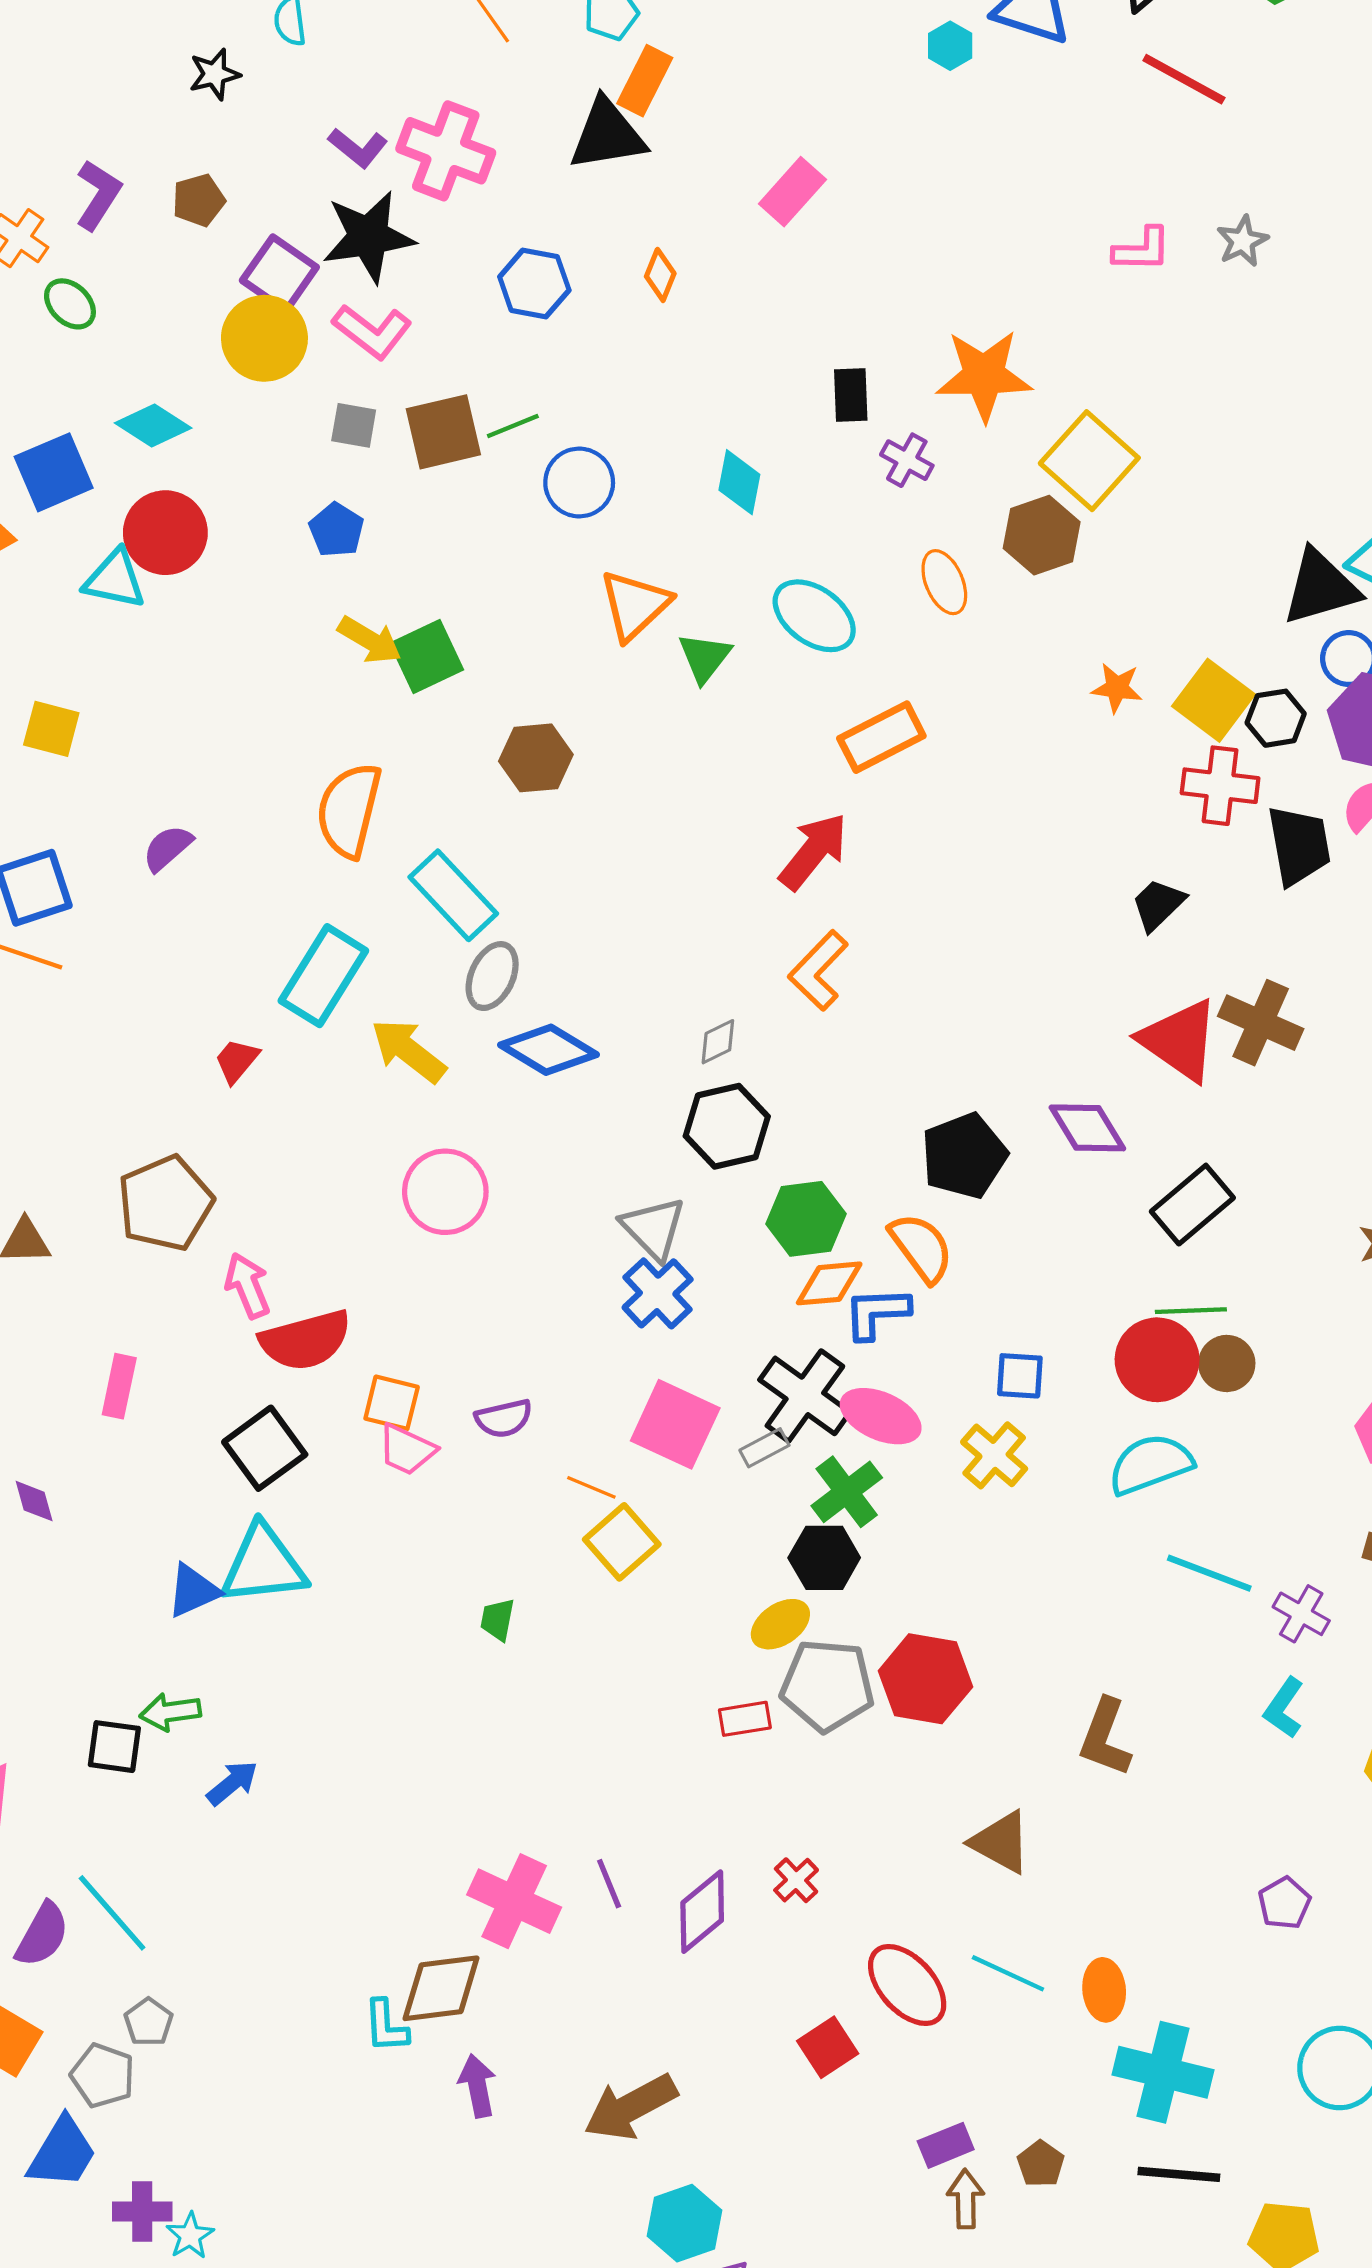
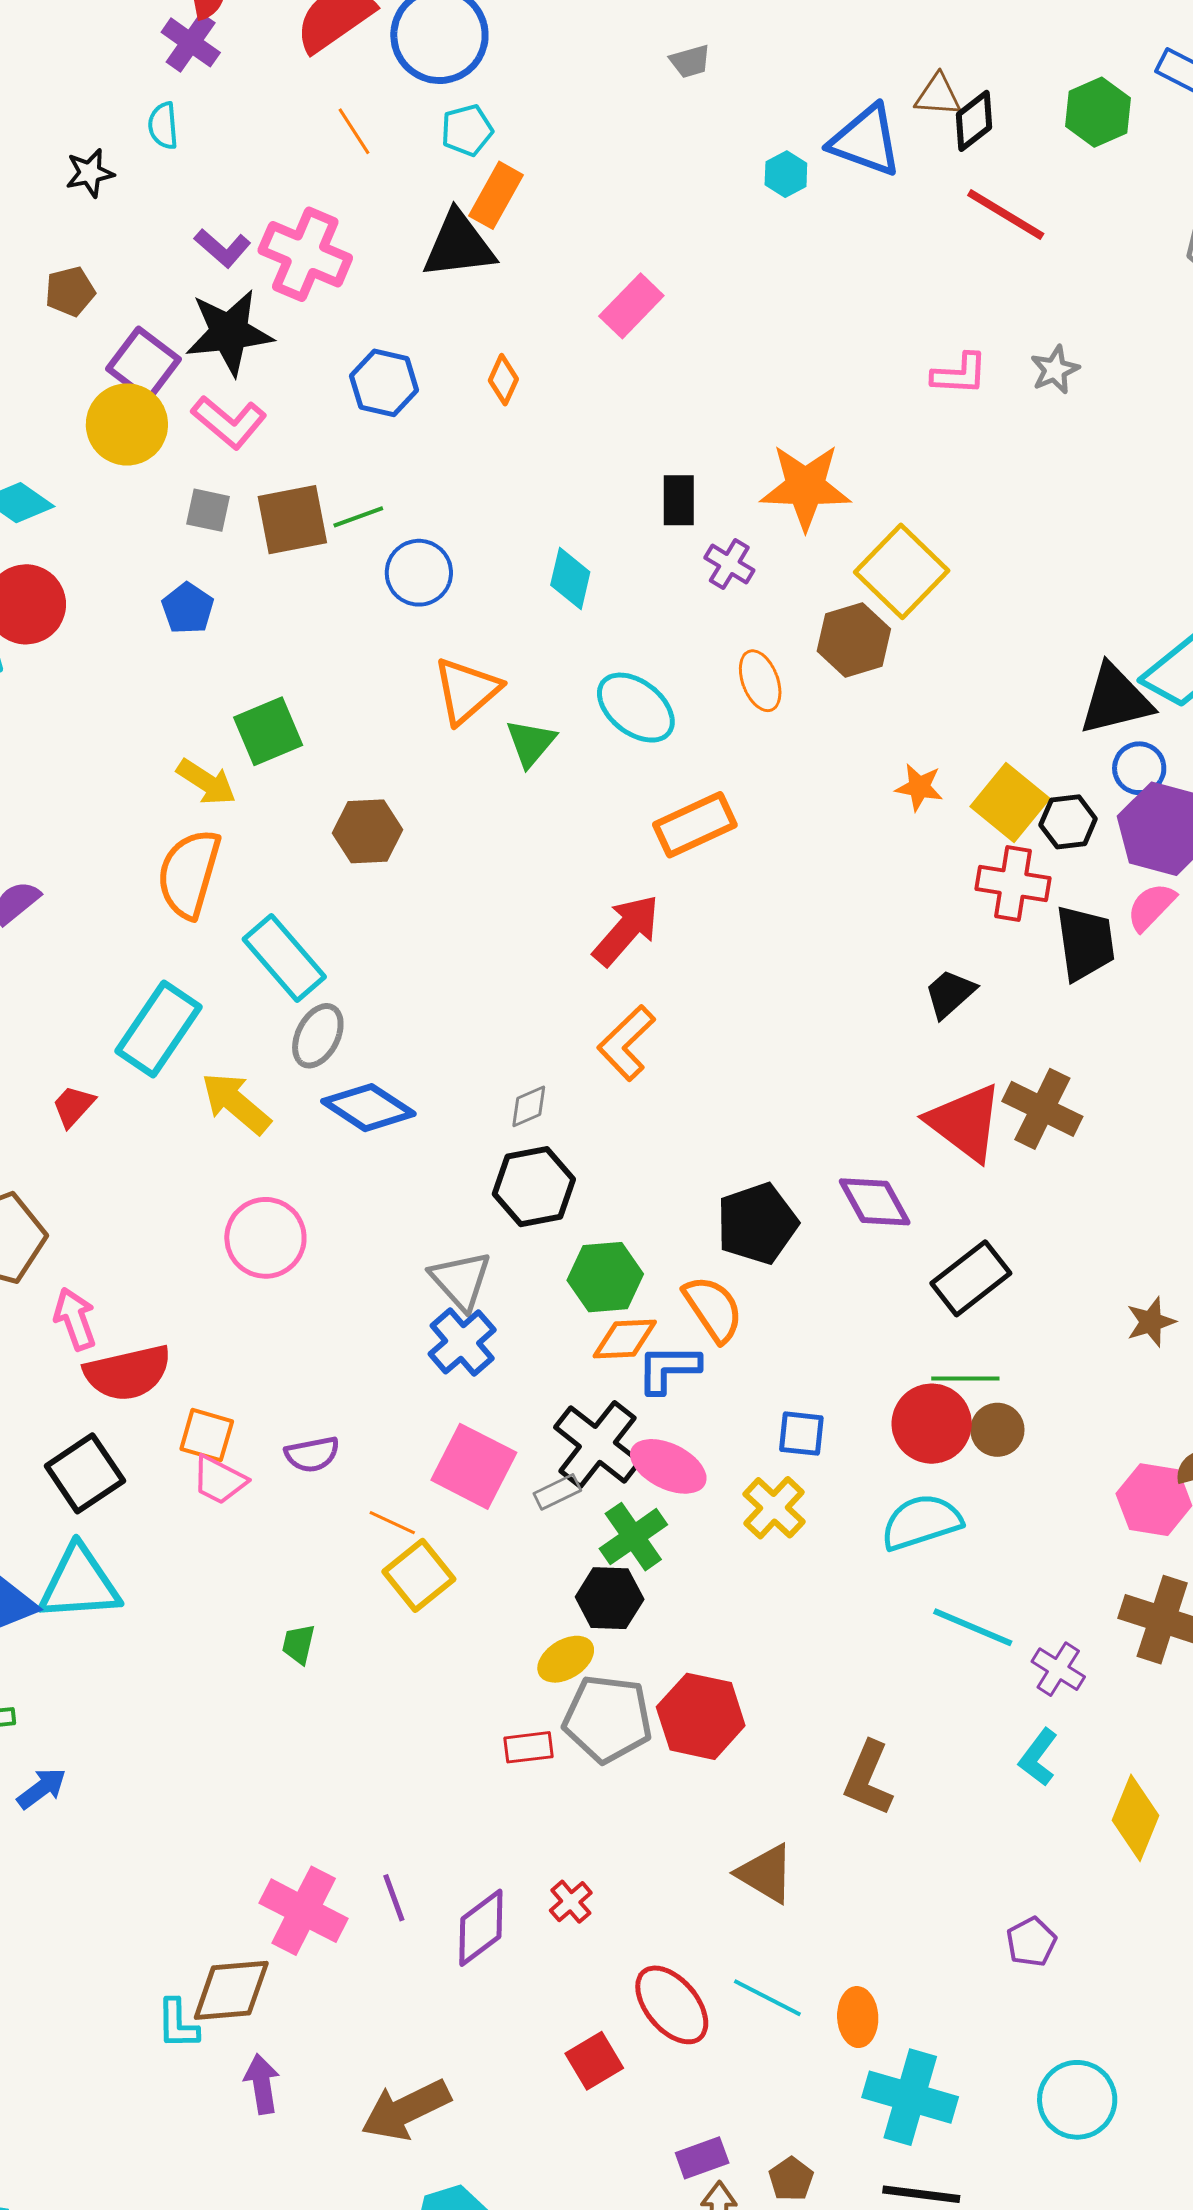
yellow arrow: (370, 640) -> (206, 782), moved

